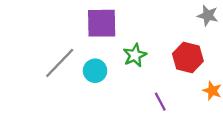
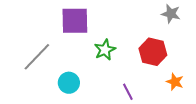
cyan circle: (95, 71) -> (69, 83), moved

